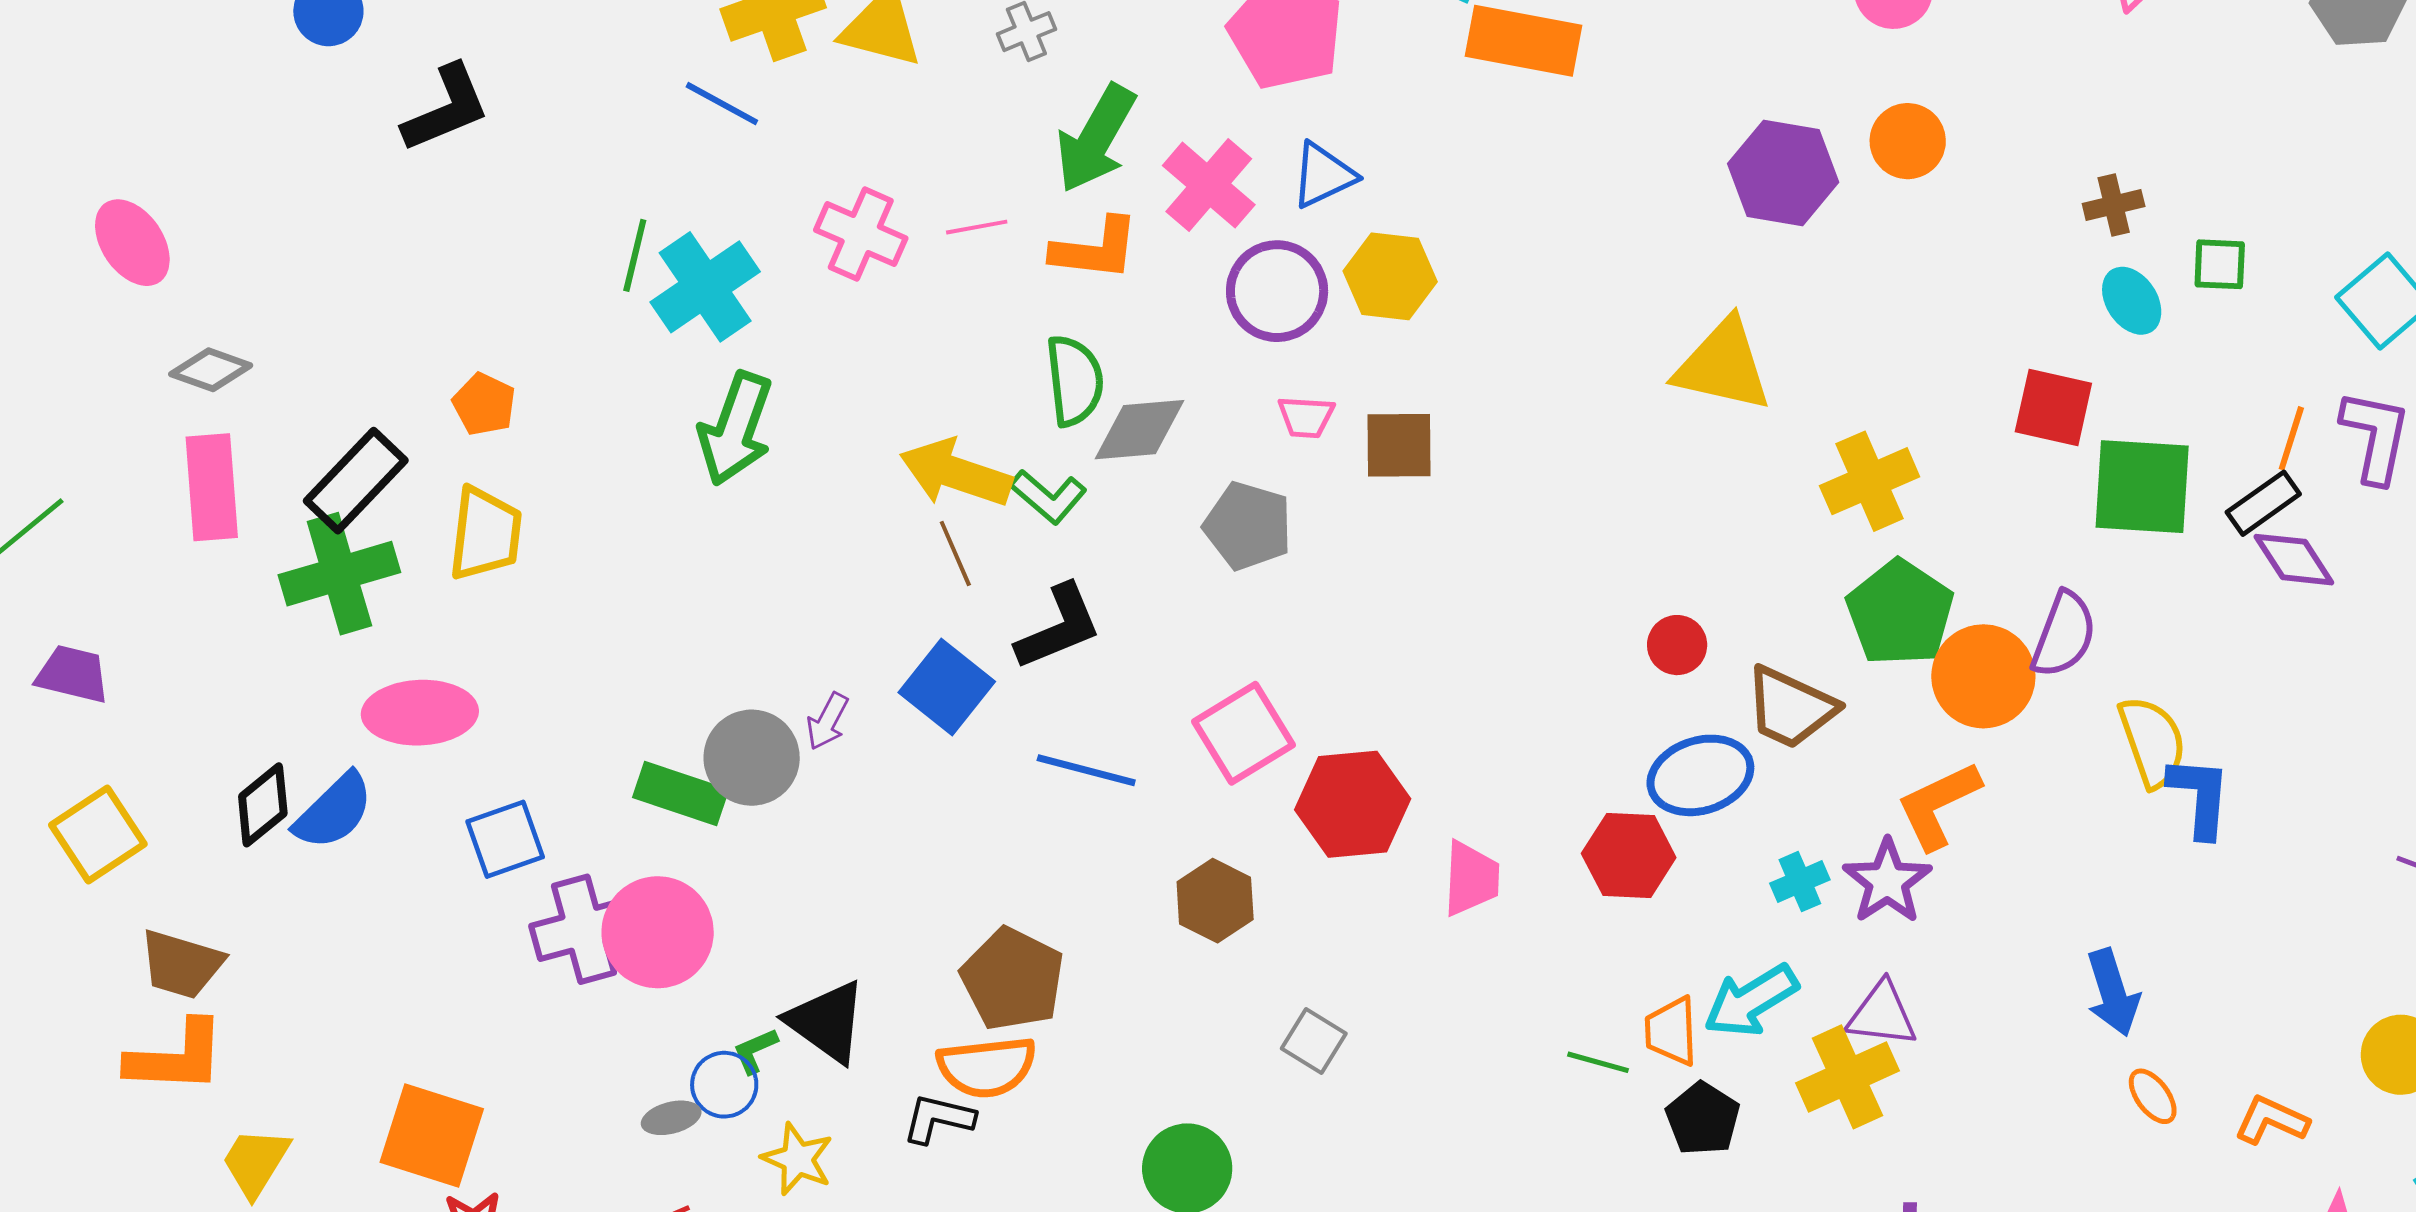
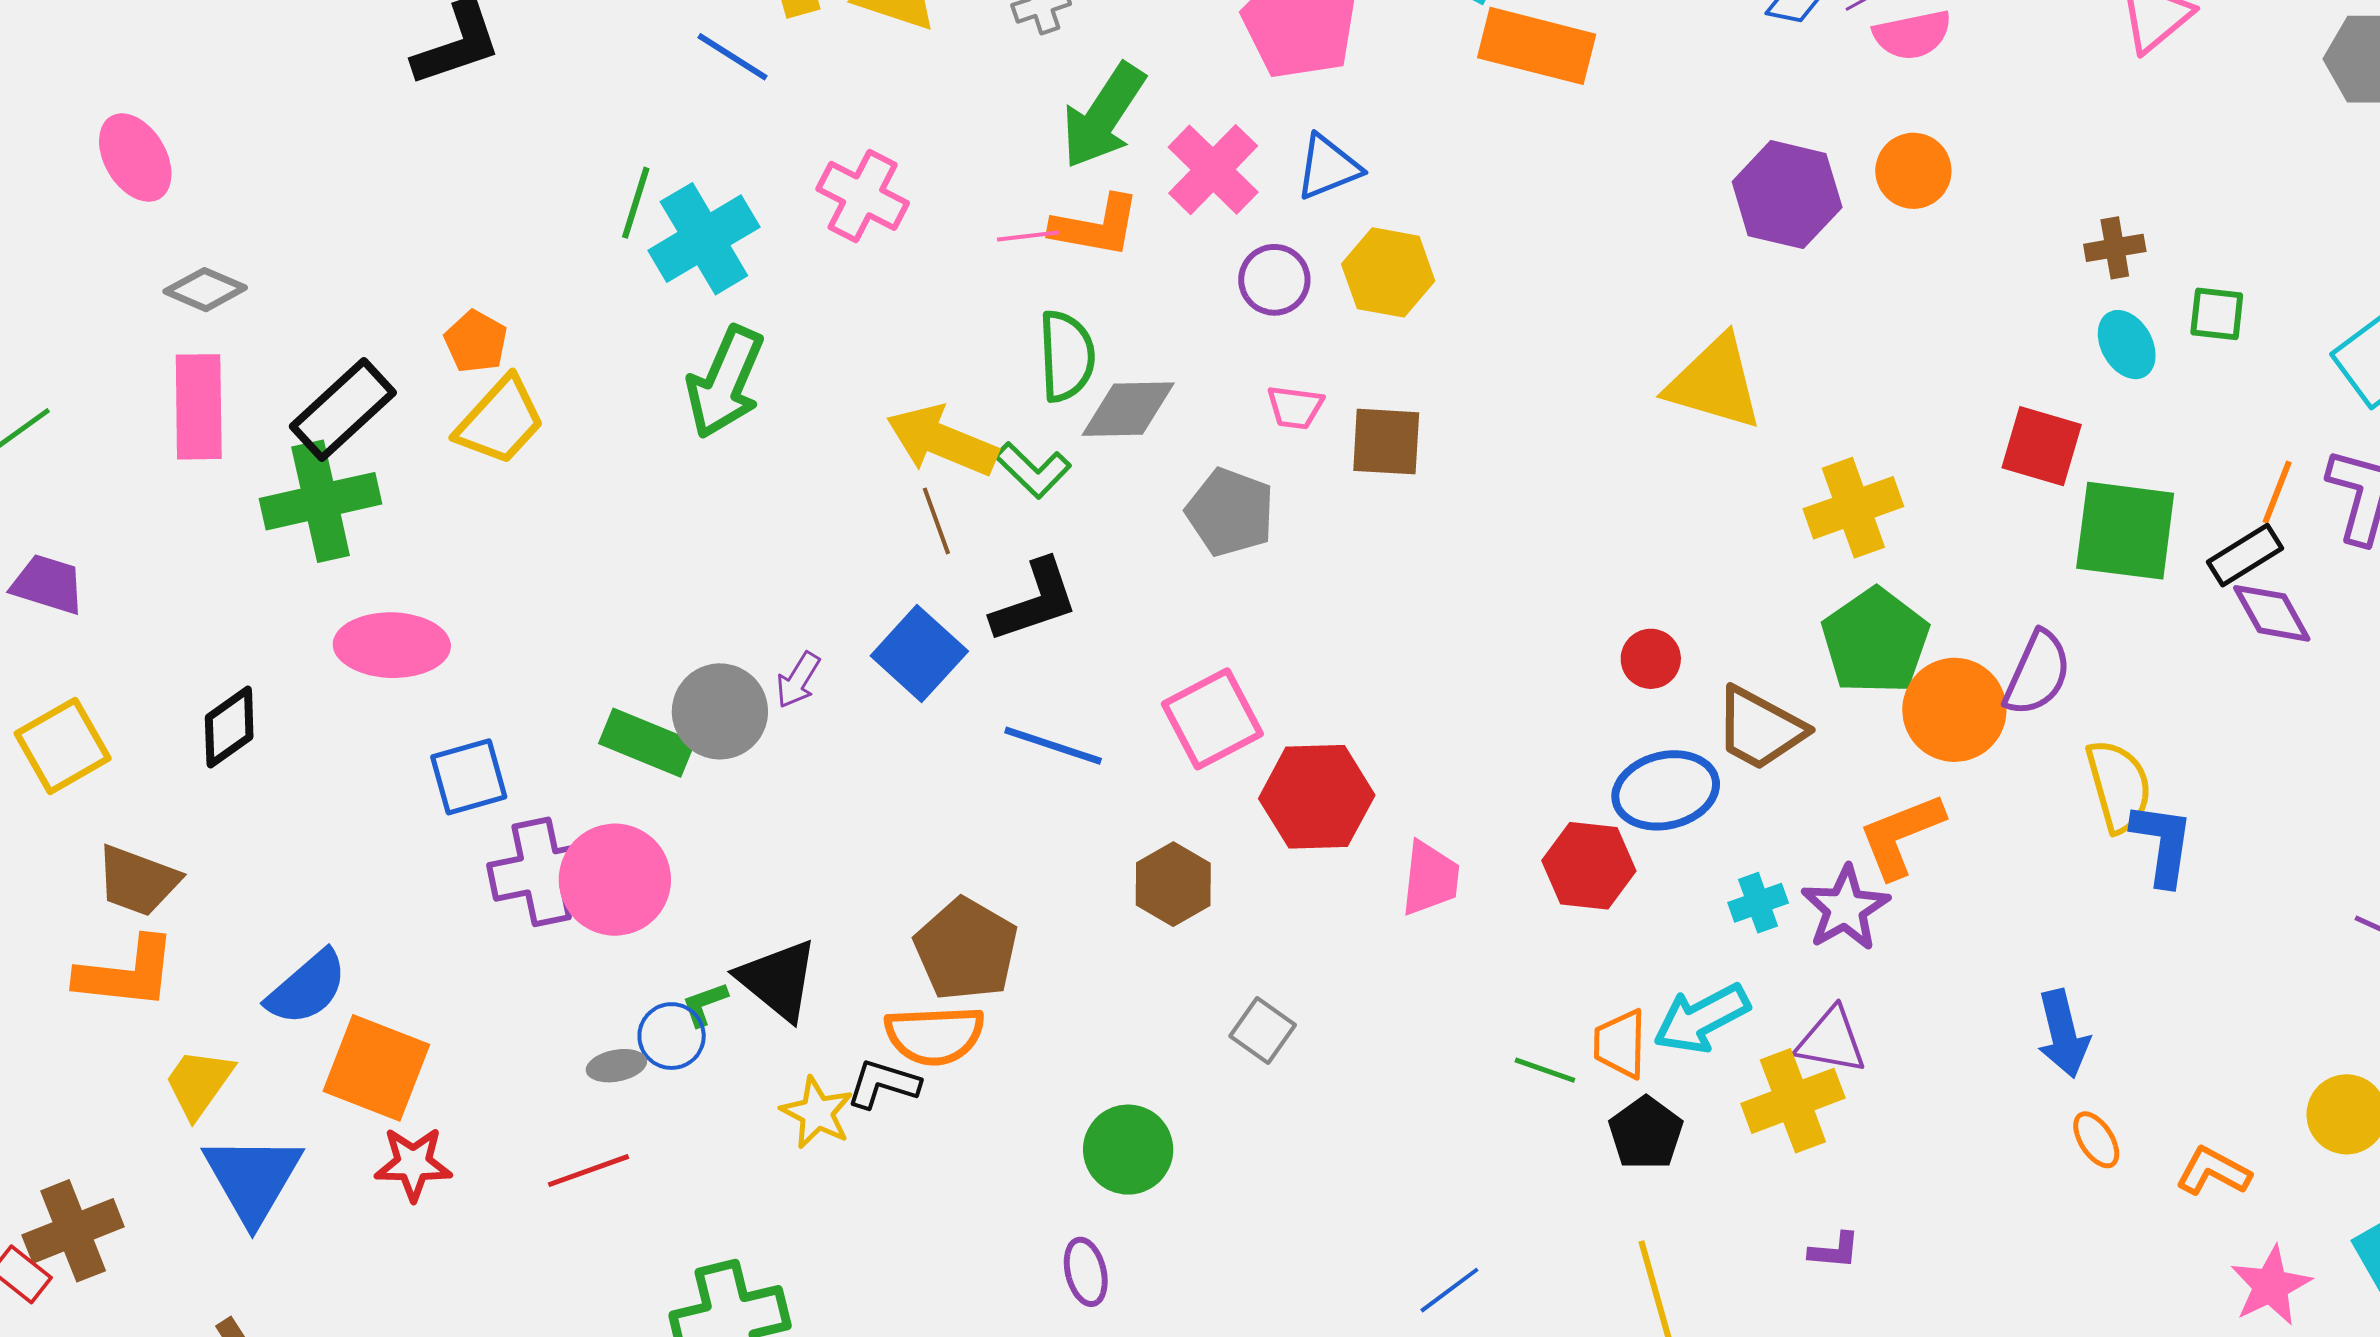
pink line: (977, 227) -> (1028, 236), moved
purple circle: (1277, 291) -> (1274, 280), size x0.7
yellow trapezoid: (485, 534) -> (500, 421), moved, turned 32
blue semicircle: (334, 811) -> (307, 988), moved
yellow star: (798, 1159) -> (817, 1113), moved

